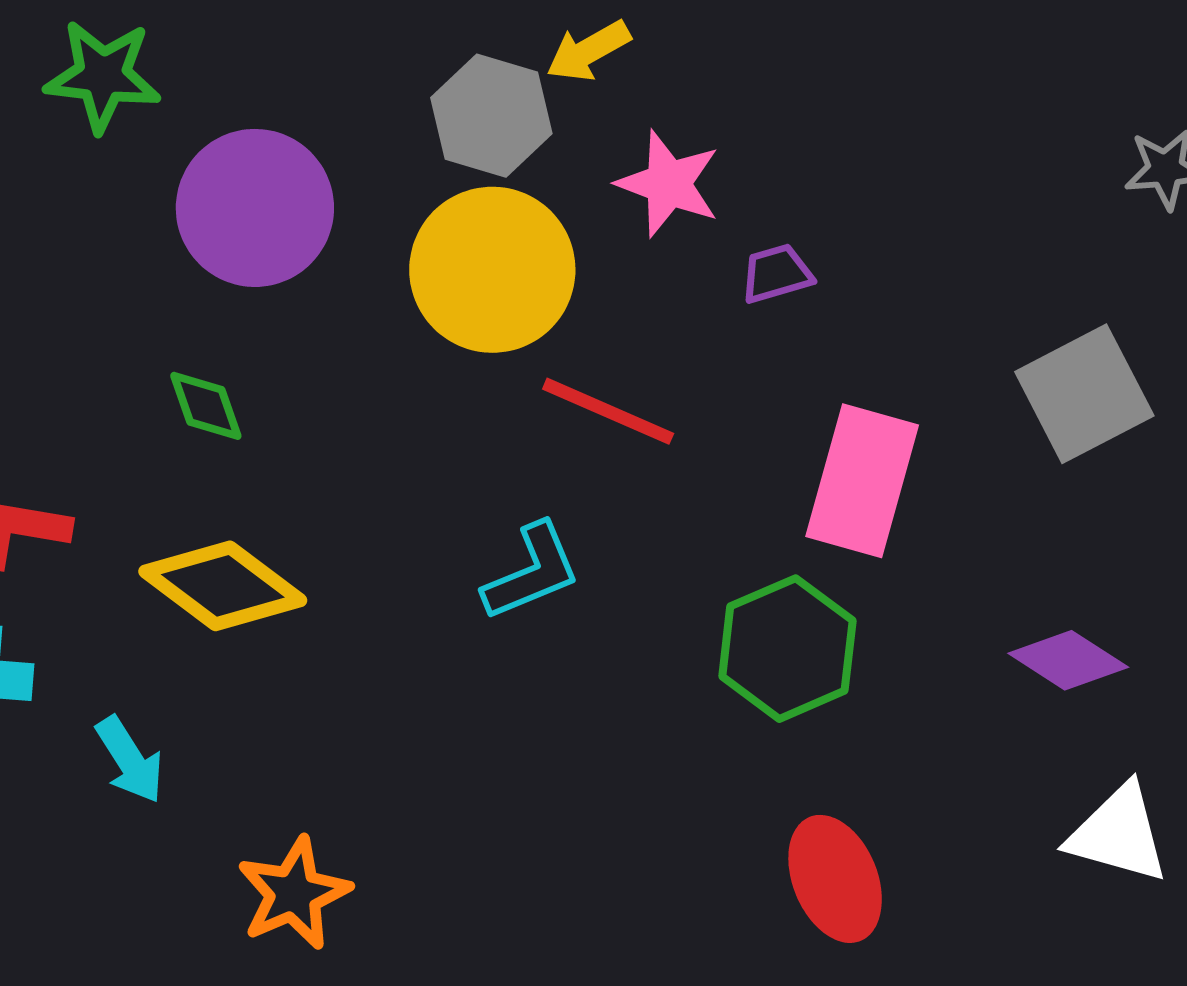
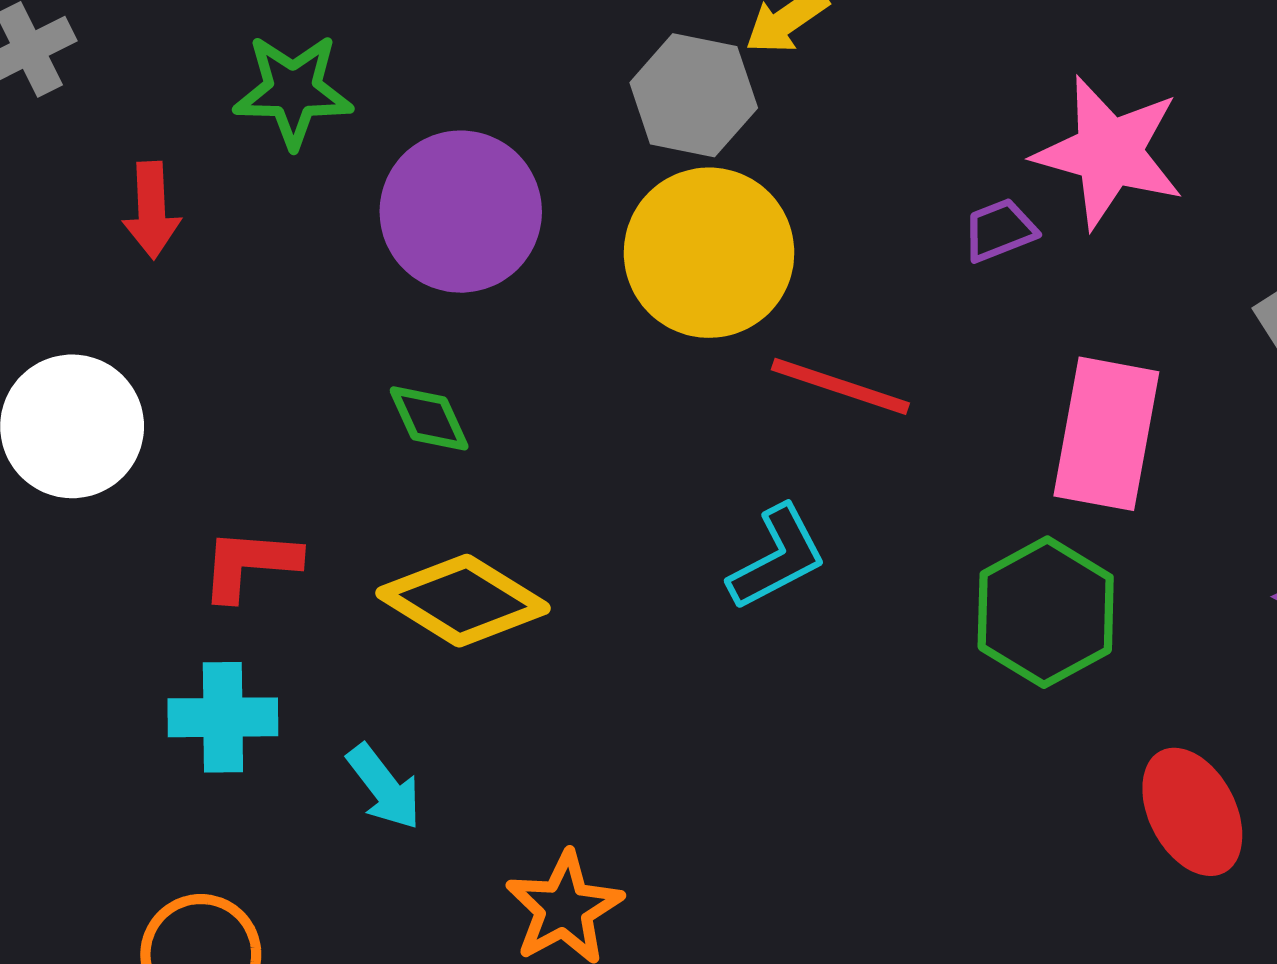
pink star: (668, 184) -> (1109, 152), moved, size x1.4
red ellipse: (835, 879) -> (1192, 812), moved

